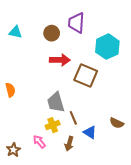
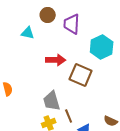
cyan triangle: (15, 32) -> (28, 33), moved
brown circle: (52, 33) -> (48, 15), moved

